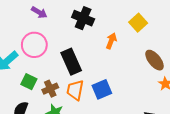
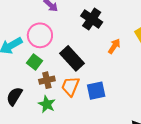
black rectangle: (71, 62) -> (72, 58), turned -30
green square: (29, 82) -> (35, 62), moved

